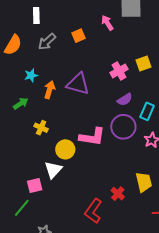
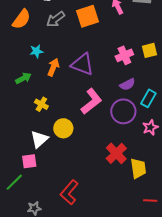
orange square: (78, 36) -> (88, 16), size x1.6
pink L-shape: (92, 137) -> (91, 101), moved, turned -52
white triangle: (53, 170) -> (39, 139), moved
red cross: (118, 194) -> (116, 153), moved, size x1.5
red L-shape: (93, 211) -> (69, 192), moved

